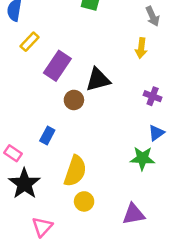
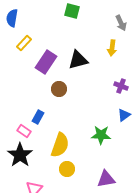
black triangle: (98, 80) -> (78, 60), moved
pink rectangle: (13, 153) -> (24, 131), moved
green star: (142, 158) -> (101, 135), moved

